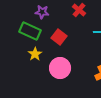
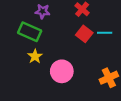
red square: (59, 37) -> (84, 34), moved

